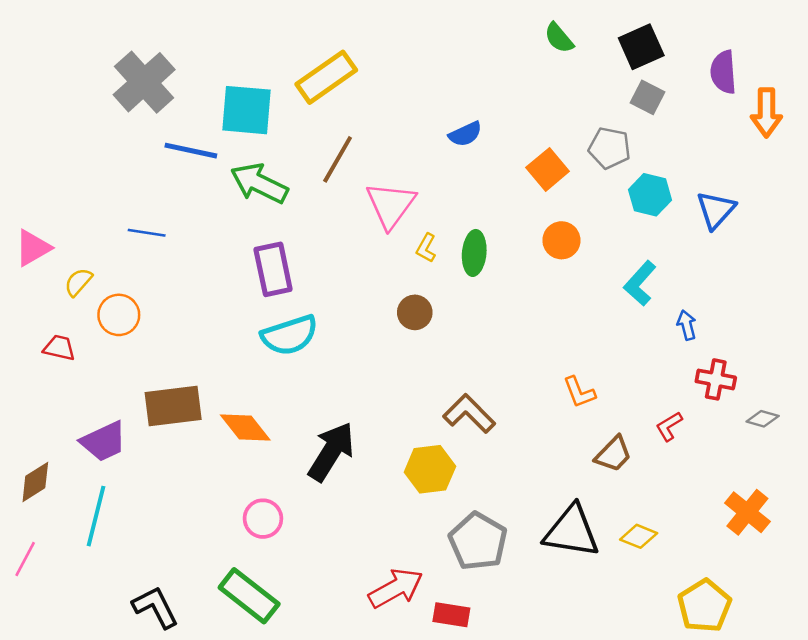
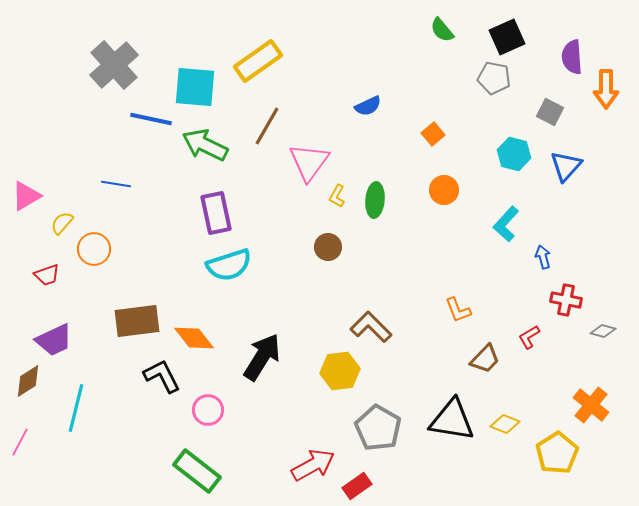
gray square: (647, 97) -> (550, 112), moved
gray pentagon: (610, 148) -> (494, 78), moved
orange square: (548, 169) -> (433, 134), size x0.7
red trapezoid: (59, 348) -> (47, 275), turned 148
purple trapezoid: (104, 441) -> (54, 340), moved
yellow pentagon: (704, 606) -> (557, 453), moved
black L-shape: (155, 607) -> (162, 376), moved
red rectangle: (451, 615) -> (357, 486), turned -44

